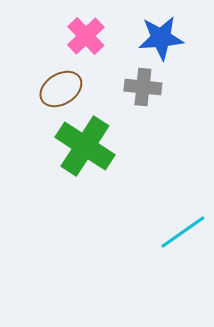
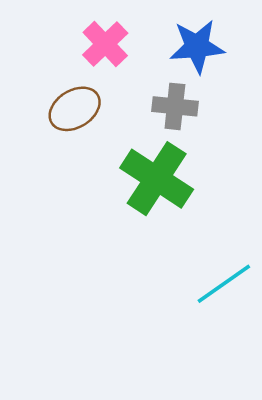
green cross: (85, 146) -> (157, 179), moved

